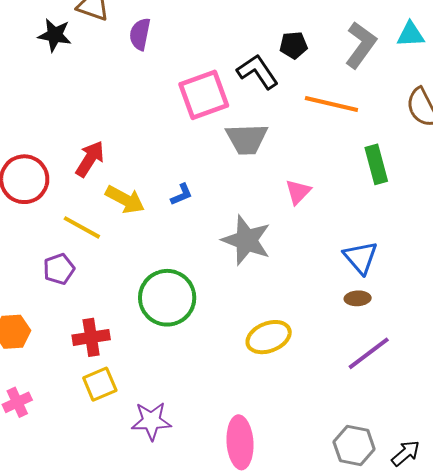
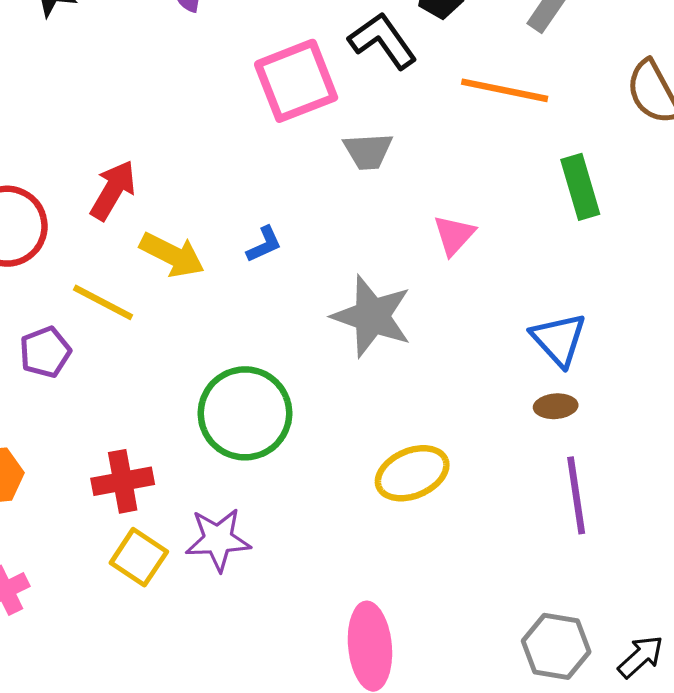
gray trapezoid: (247, 139) -> (368, 151), size x0.7
purple pentagon: (59, 269) -> (45, 352), moved
purple line: (369, 353) -> (576, 495), turned -60
yellow square: (100, 384) -> (139, 557), turned -32
purple star: (151, 421) -> (218, 540), moved

